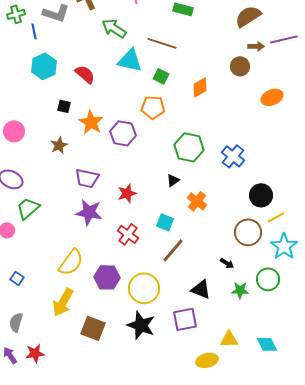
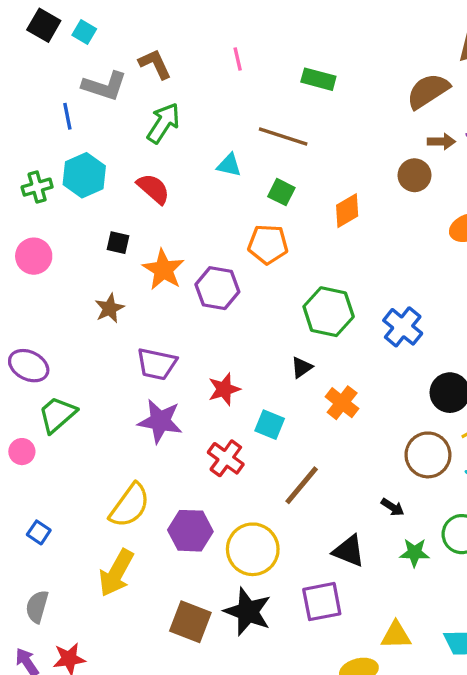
green cross: (16, 14) -> (37, 187), moved
green arrow: (114, 28) -> (163, 123), moved, turned 90
cyan triangle: (130, 60) -> (229, 165), size x0.6
pink circle: (14, 131) -> (34, 256), moved
cyan square: (165, 222) -> (270, 425), moved
brown square: (93, 328) -> (190, 622), moved

